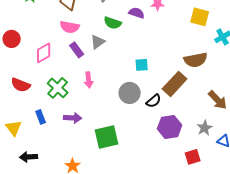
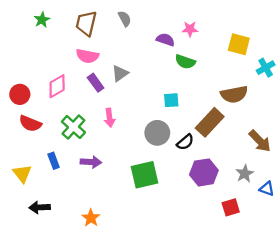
green semicircle: (113, 23) -> (185, 62), moved
red circle: (12, 39) -> (20, 94), moved
green square: (107, 137) -> (144, 175), moved

